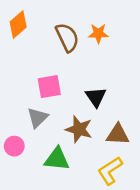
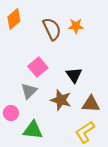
pink square: (49, 87) -> (38, 67), turned -30
green triangle: (57, 159) -> (33, 130), moved

